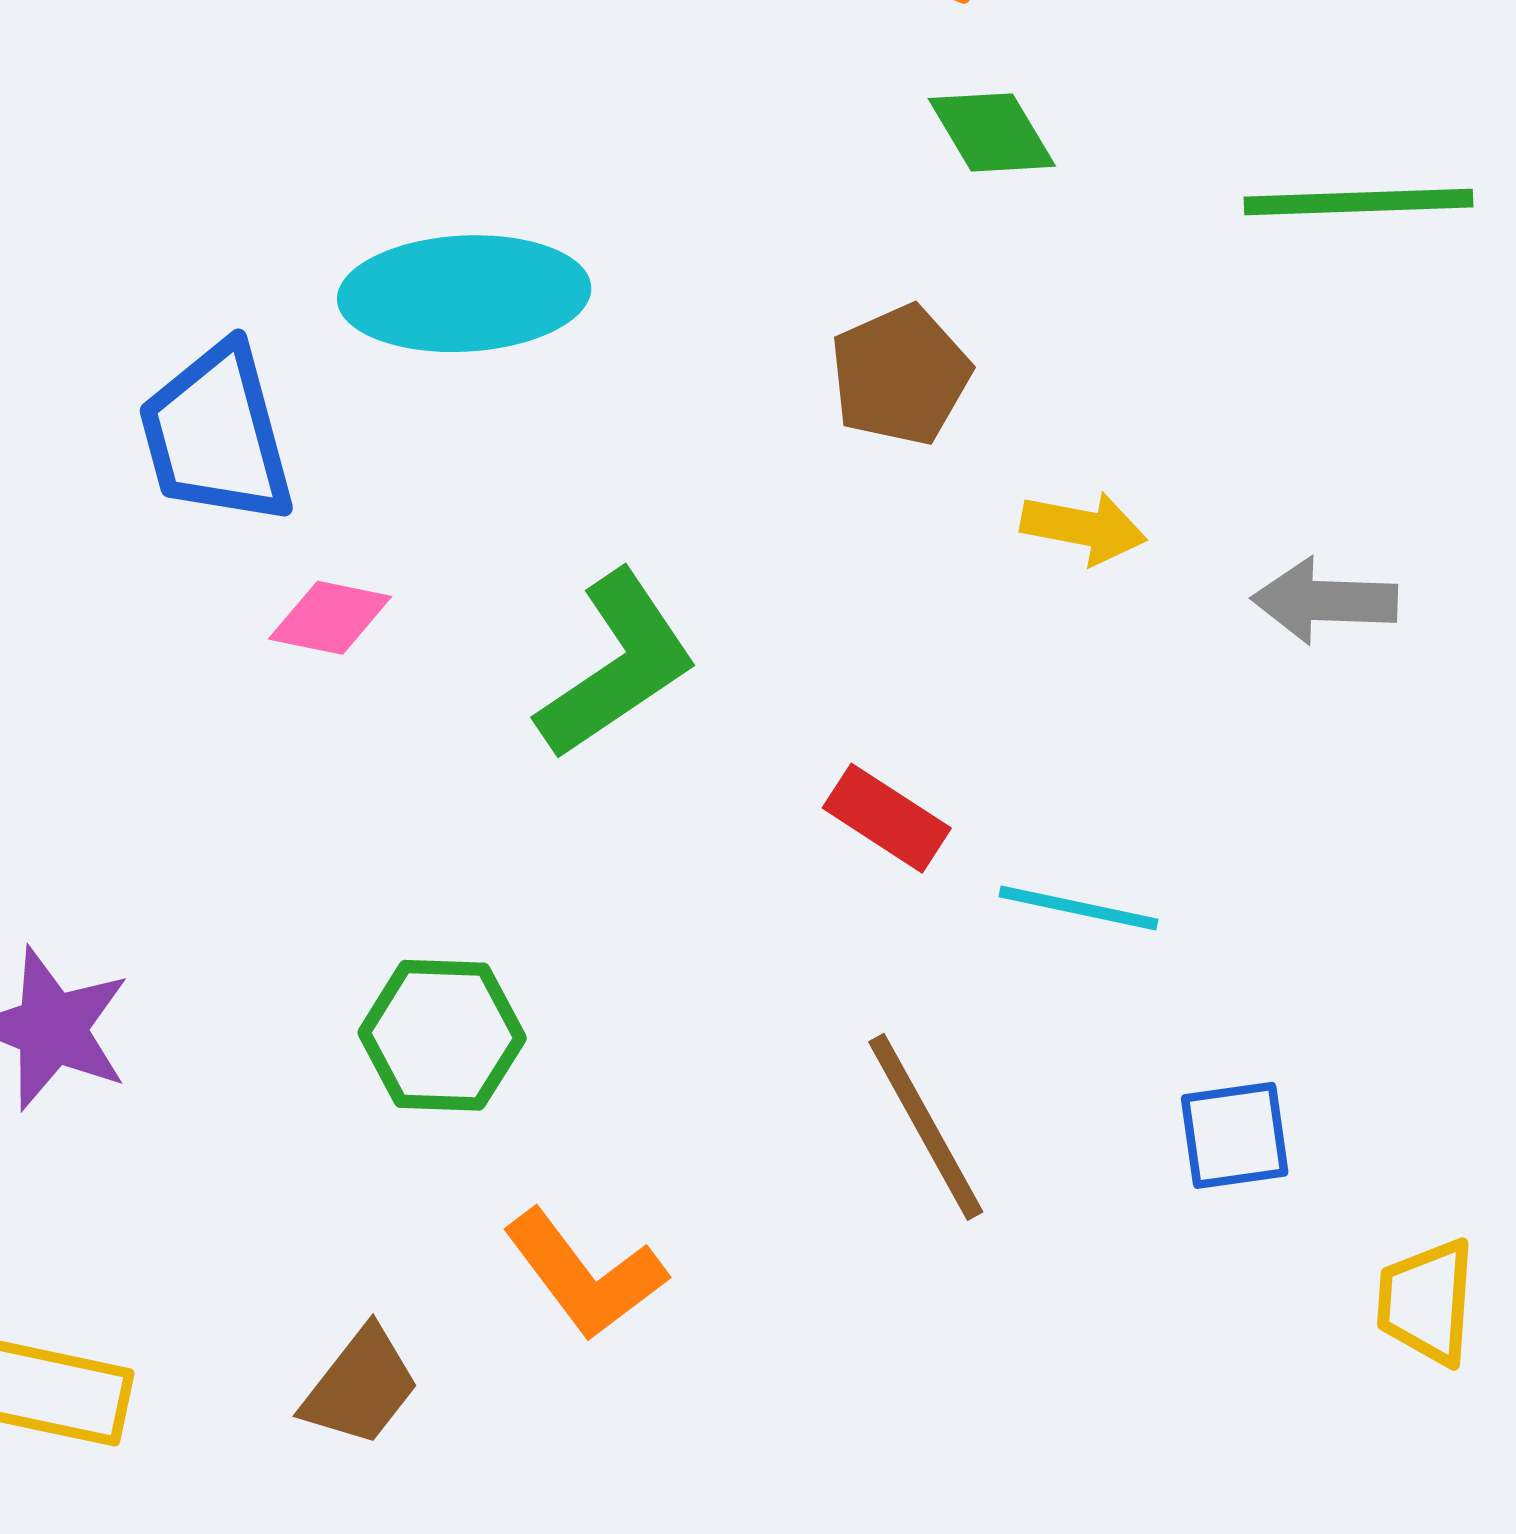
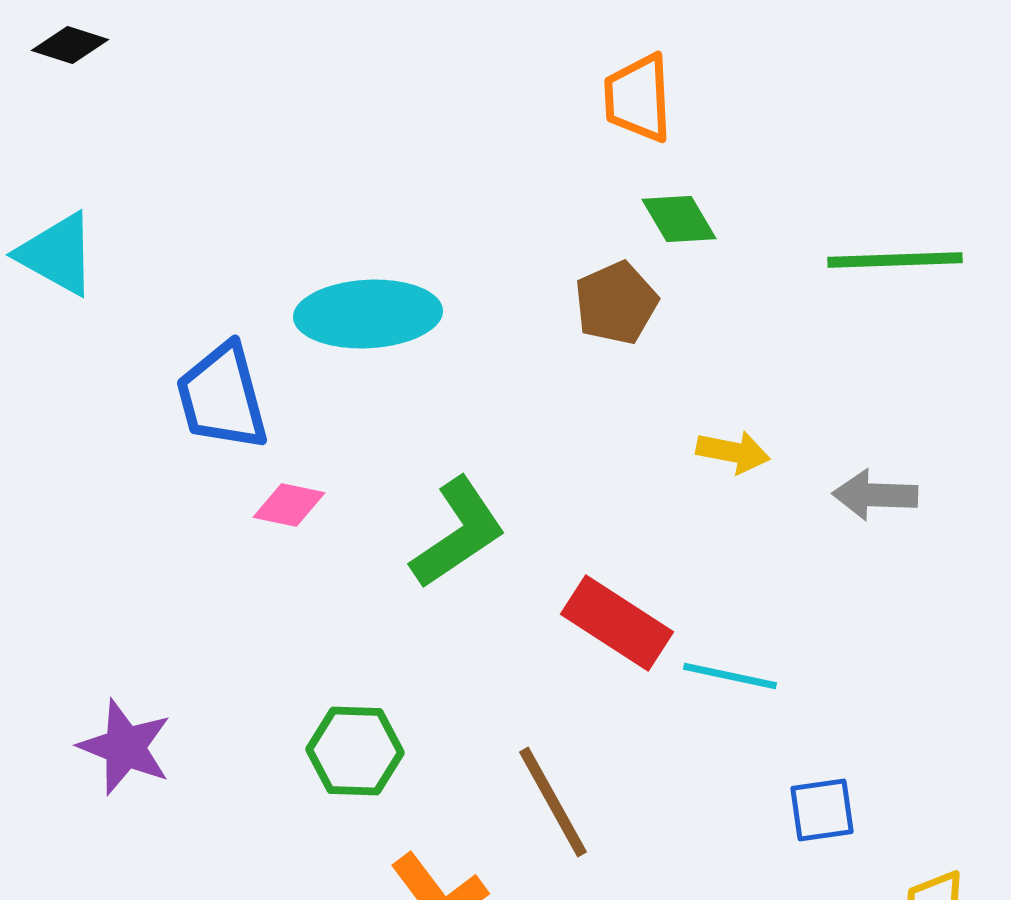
brown pentagon: (900, 375) -> (616, 303), moved
red rectangle: (887, 818) -> (617, 623), size x1.5
brown line: (926, 1127) -> (553, 802), moved

